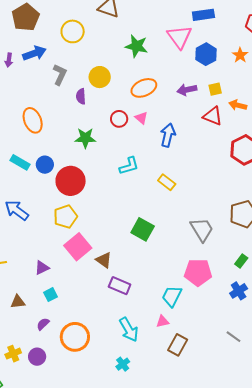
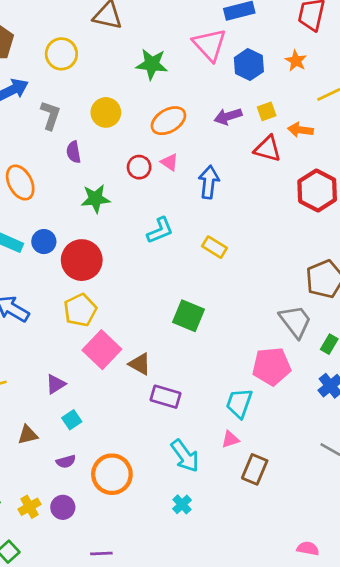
purple semicircle: (81, 96) -> (74, 152), moved
gray trapezoid: (202, 229) -> (295, 321), moved
purple semicircle: (43, 324) -> (66, 461), turned -144

